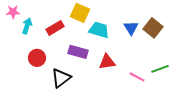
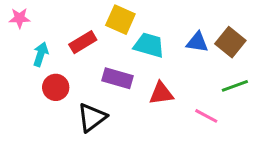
cyan arrow: (27, 26) -> (41, 54), moved
blue triangle: (131, 28) -> (197, 42), turned -49
green line: (160, 69) -> (235, 86), moved

